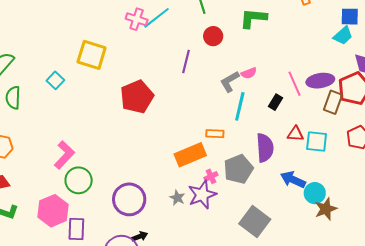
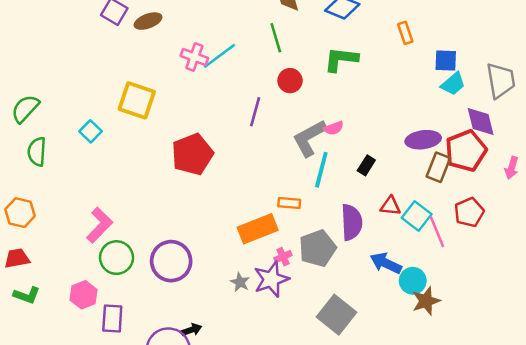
blue square: (350, 17) -> (446, 61), moved
gray L-shape: (230, 81) -> (309, 138), size x1.4
pink line: (294, 84) -> (437, 232), moved
cyan square: (317, 141) -> (417, 216), turned 30
purple circle: (129, 199) -> (171, 261), moved
pink hexagon: (53, 211) -> (83, 295), size x0.7

